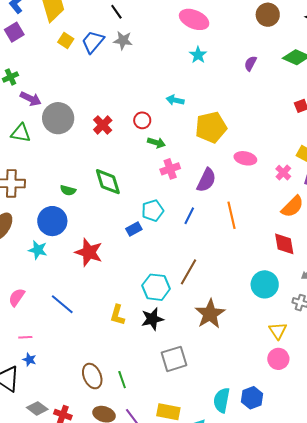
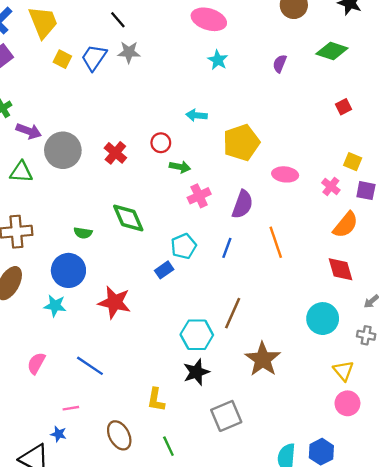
yellow L-shape: (118, 315) -> (156, 400), moved
pink line: (25, 337) -> (71, 408), moved
brown ellipse: (92, 376) -> (119, 435), moved

